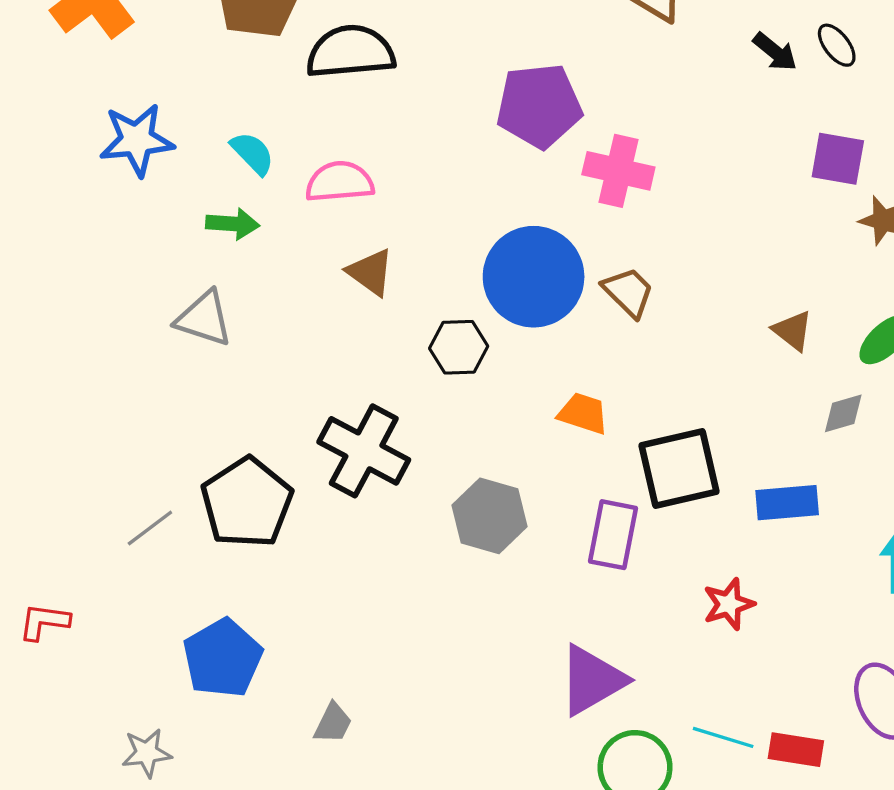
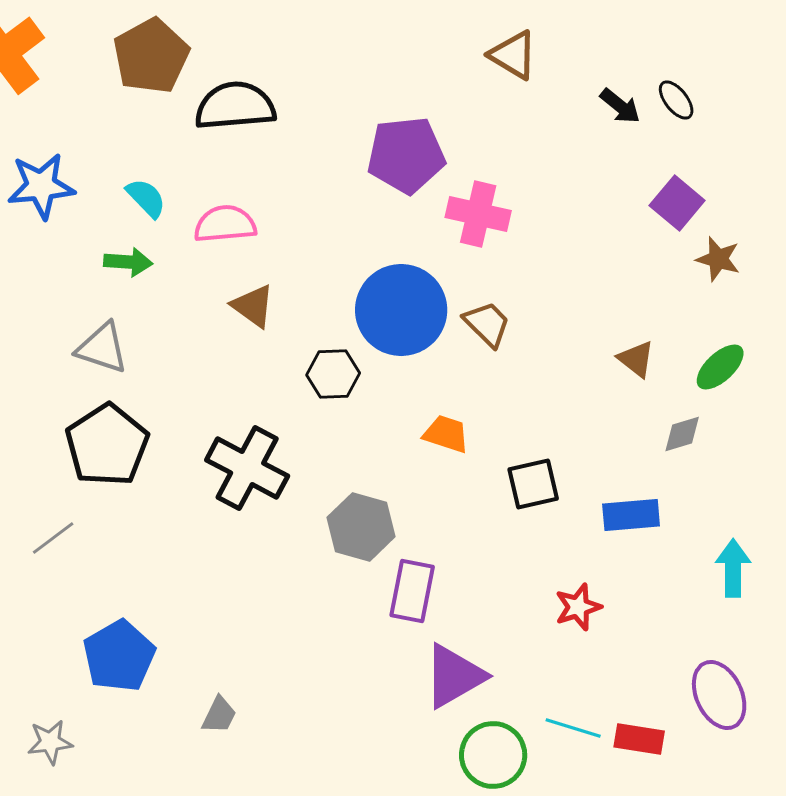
purple square: (838, 159) -> (677, 203), turned 30
black square: (679, 468) -> (533, 484), size x0.7
black pentagon: (247, 503) -> (107, 445), moved
purple rectangle: (613, 535) -> (412, 591), moved

